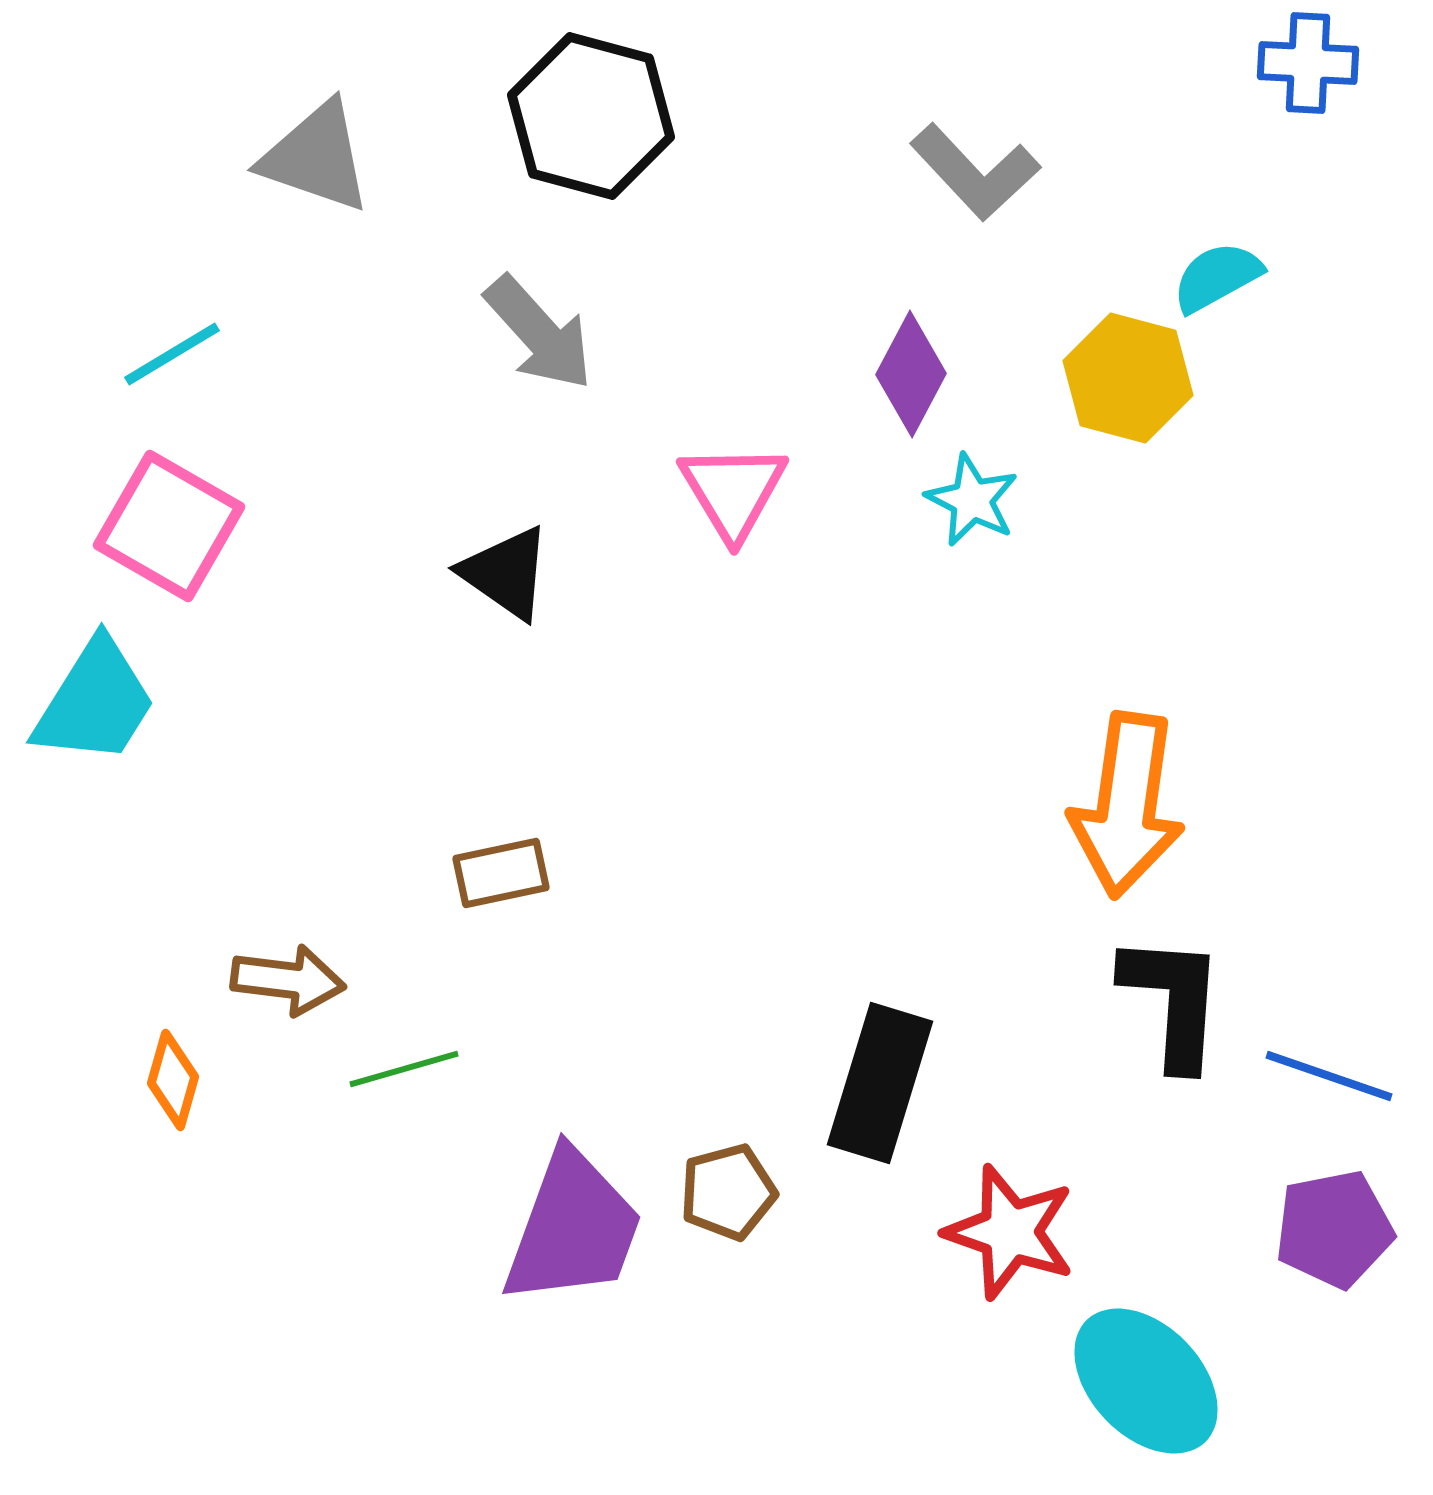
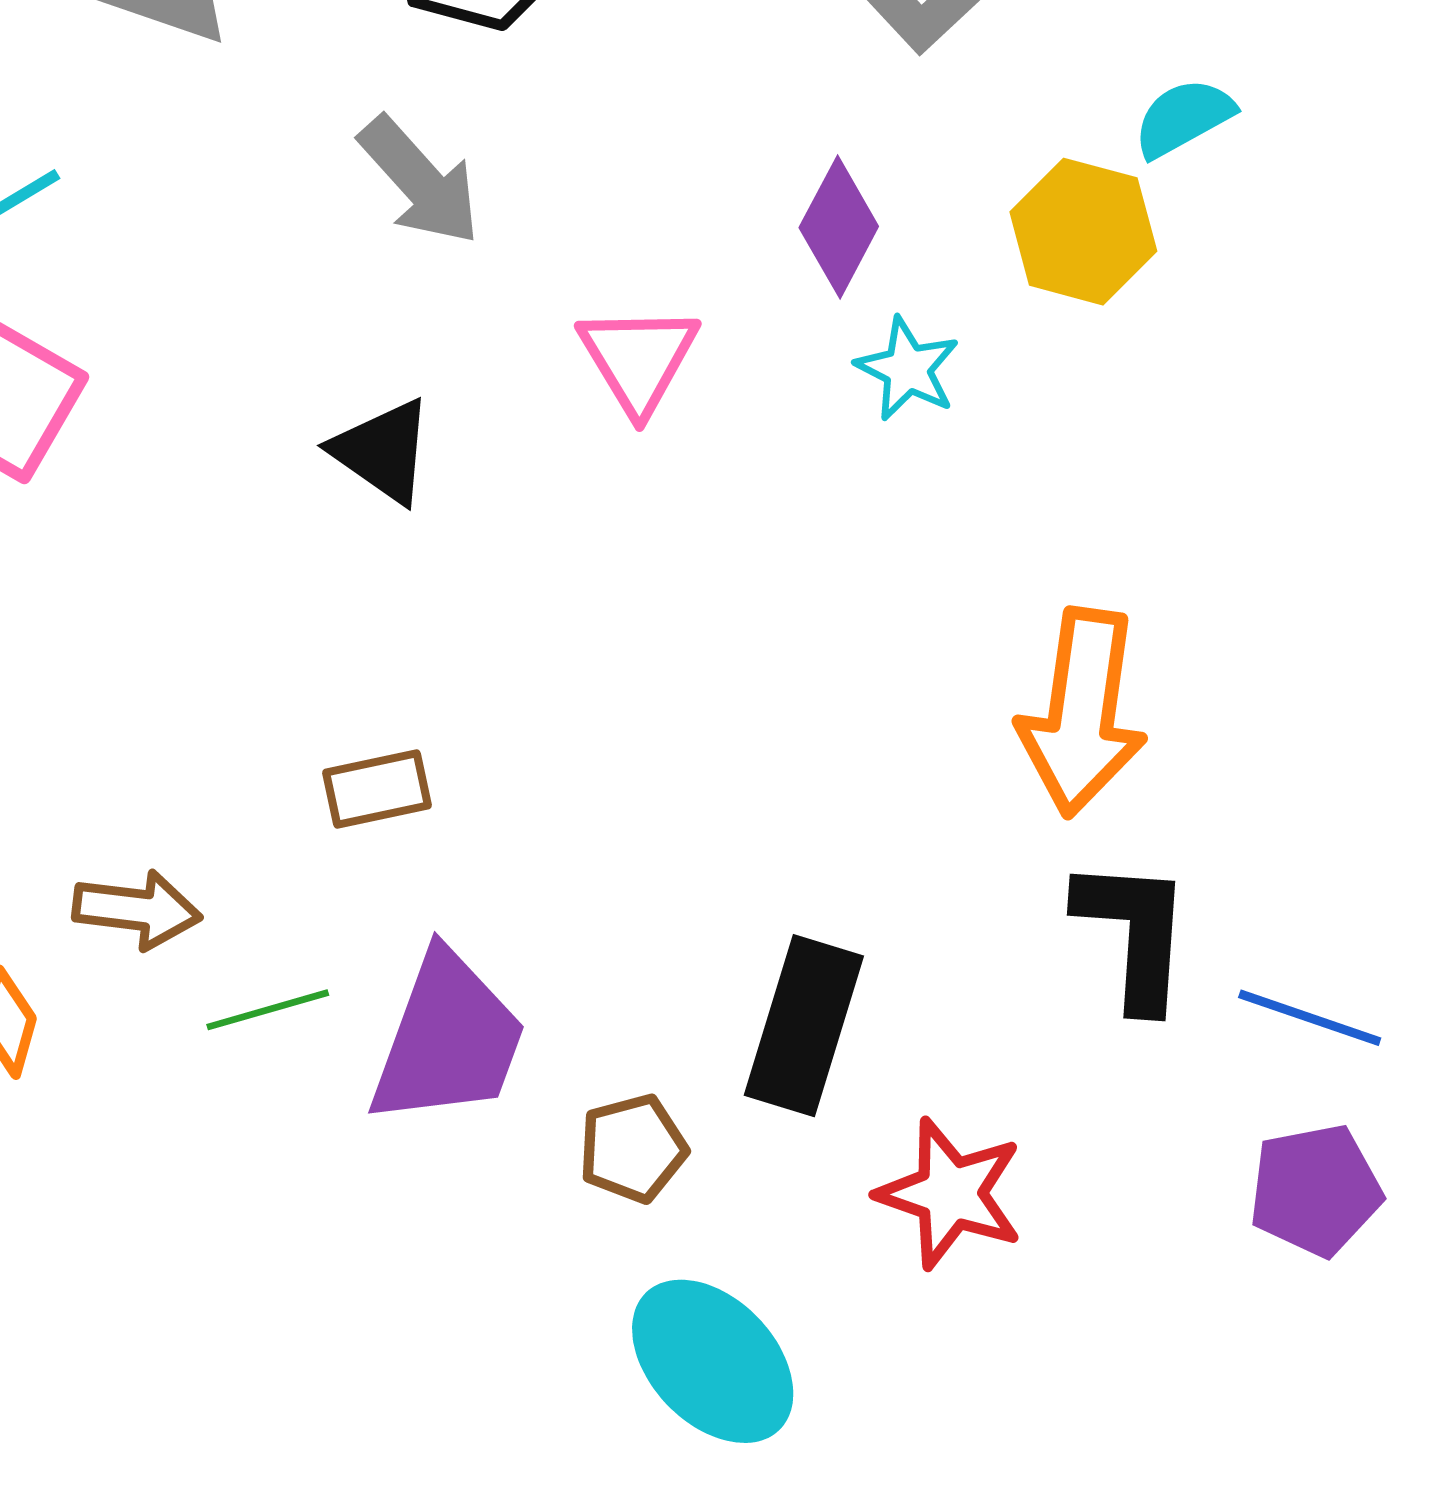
purple trapezoid: (573, 1228) -> (448, 1039), moved
cyan ellipse: (1146, 1381) -> (713, 1361), moved

